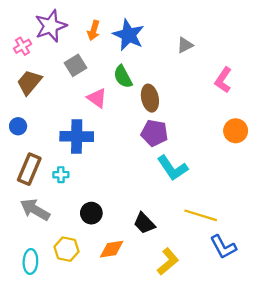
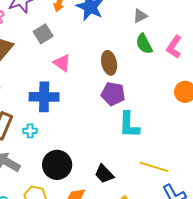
green semicircle: (123, 77) -> (144, 44), moved
cyan L-shape: (172, 168) -> (129, 125), turned 36
black circle: (91, 213) -> (57, 165), size x1.5

